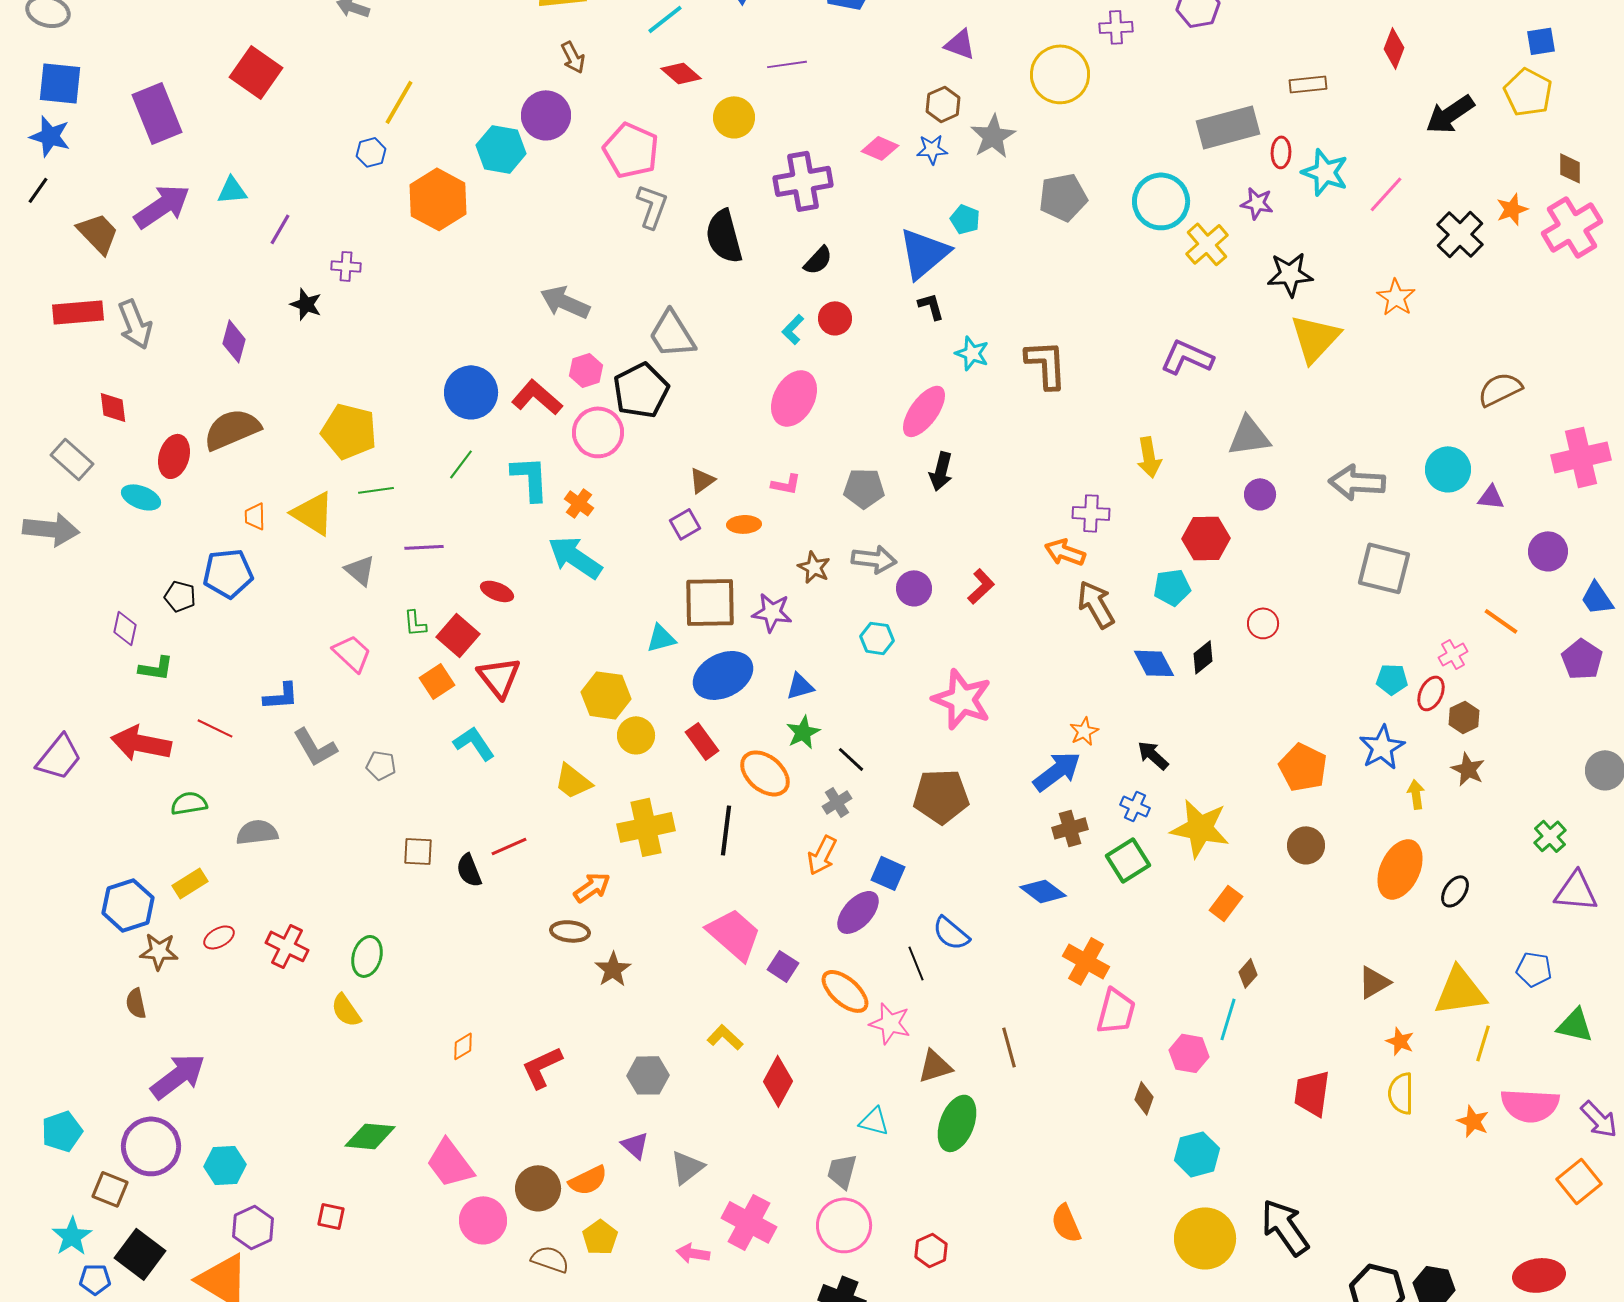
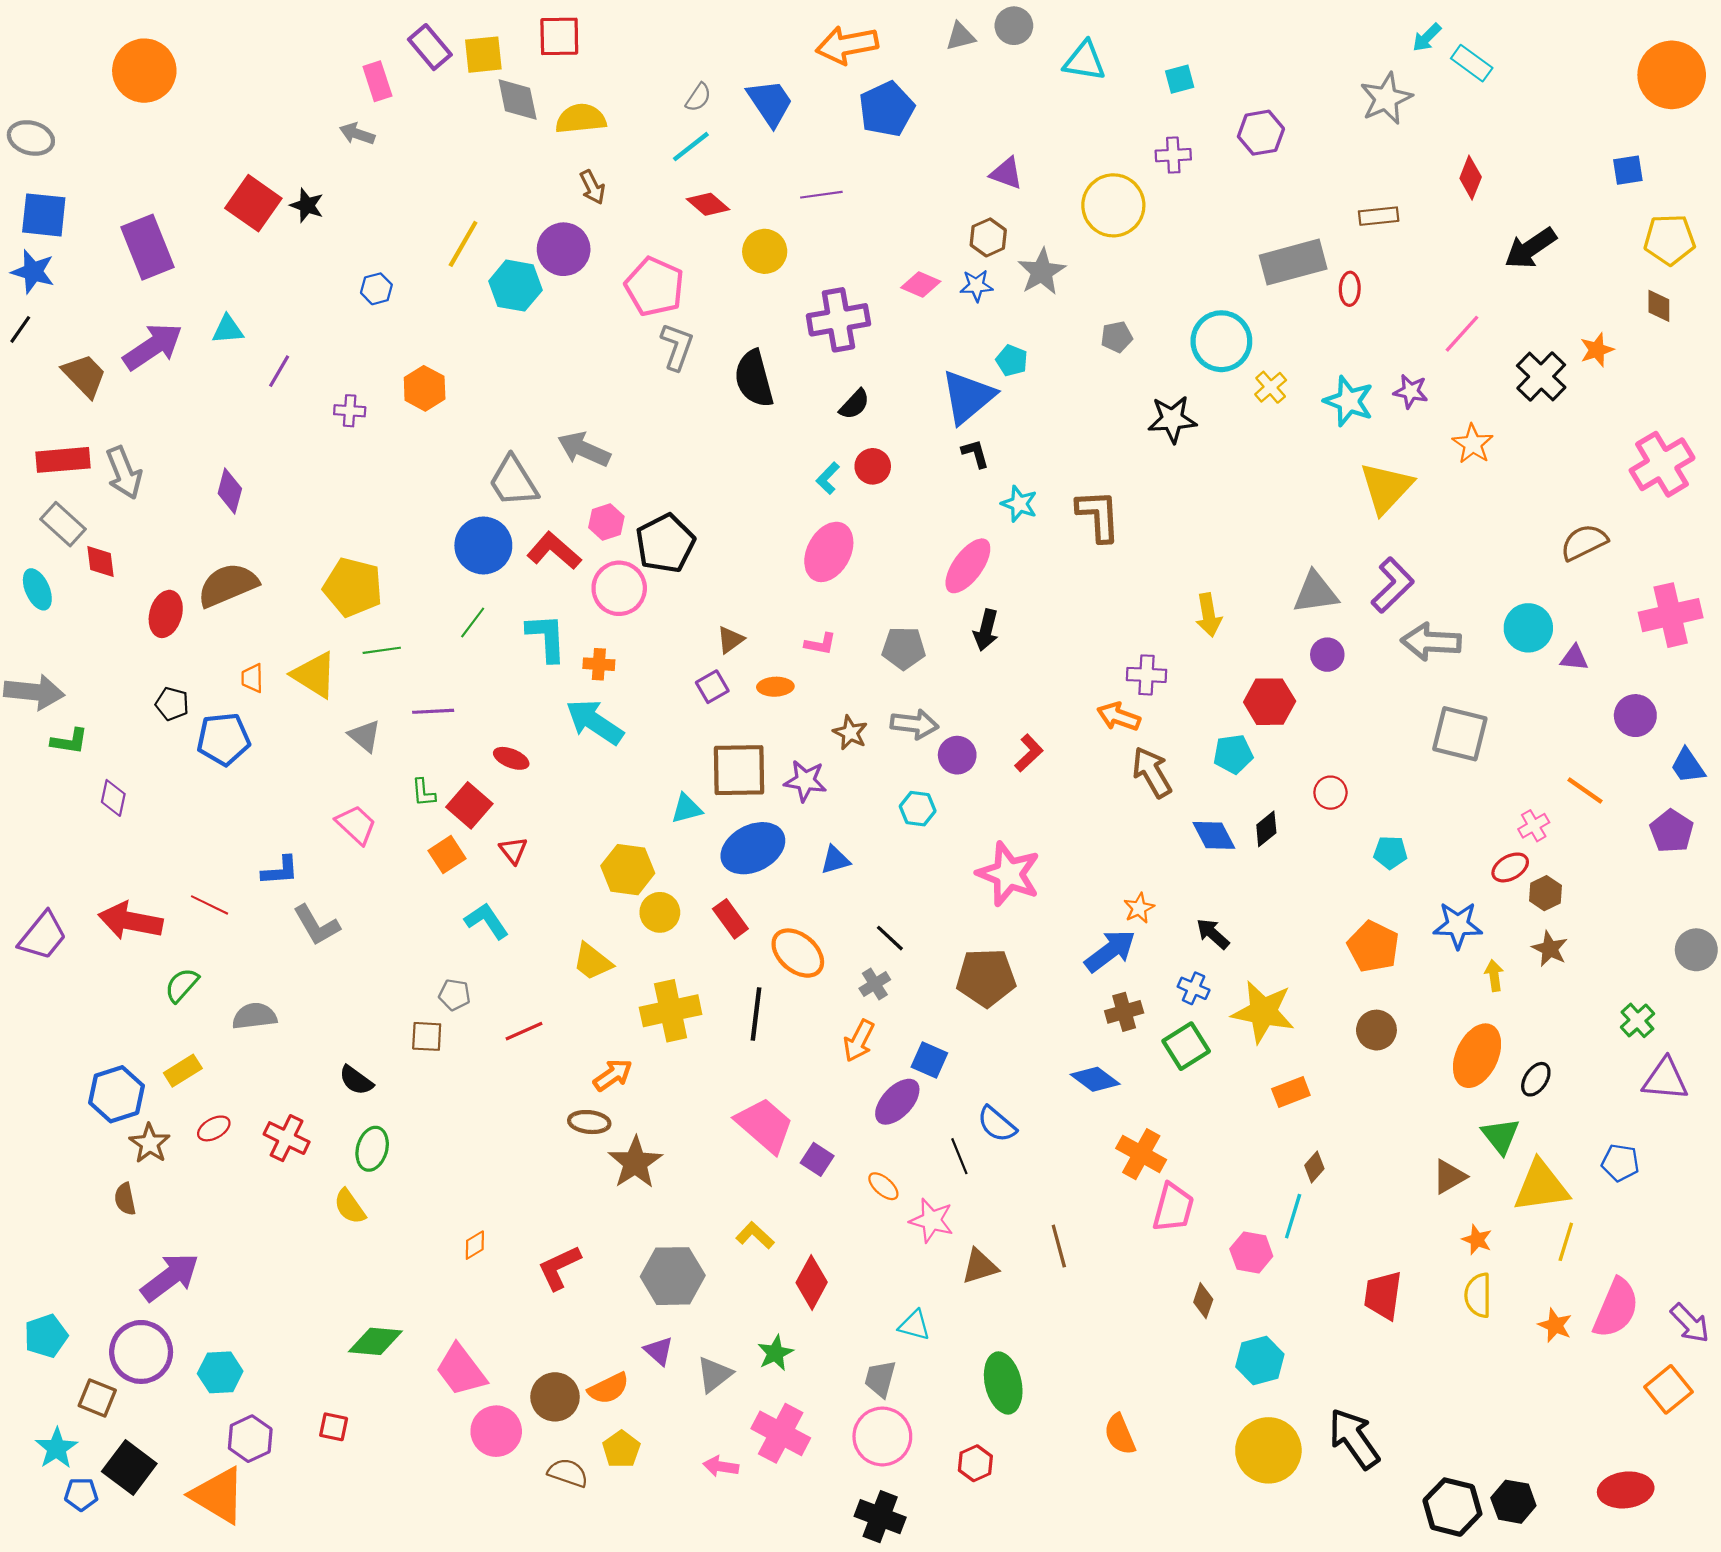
yellow pentagon: (1528, 92) -> (1670, 240), moved, turned -30
yellow line: (399, 102) -> (463, 244), moved
cyan star: (1325, 172) -> (1349, 401), moved
gray pentagon: (1063, 197) -> (1117, 337), size x0.6
orange hexagon: (438, 199) -> (425, 388), moved, size x0.7
purple star: (1257, 203) -> (1411, 391), moved
pink cross: (1572, 227) -> (1662, 464), moved
yellow cross: (1207, 244) -> (1271, 387), size x0.7
black star: (1290, 274) -> (1172, 419), moved
black star: (306, 304) -> (307, 205), moved
gray trapezoid: (672, 334) -> (513, 481), moved
purple L-shape: (1187, 357) -> (1393, 585), moved, turned 112
gray rectangle: (72, 459) -> (63, 524), moved
cyan ellipse: (141, 497) -> (37, 589), moved, turned 45
orange cross: (579, 503) -> (599, 664), turned -32
black pentagon: (180, 596) -> (172, 704), moved
green L-shape: (156, 668) -> (69, 741), moved
red triangle: (499, 677) -> (513, 850), size x0.6
cyan pentagon: (1392, 679) -> (1390, 852), moved
red ellipse: (1431, 693) -> (1510, 867), turned 36
green star: (803, 732) -> (775, 1353), moved
blue star: (1382, 747) -> (1458, 925), turned 30
gray pentagon: (381, 765) -> (454, 995), moved
green semicircle: (189, 803) -> (182, 985), turned -39
black semicircle: (469, 870) -> (356, 1080), moved, turned -32
orange rectangle: (1226, 903) -> (1291, 1092), turned 32
brown star: (159, 951) -> (150, 1143), turned 30
brown star: (613, 969) -> (635, 1163), size x1.4
orange ellipse: (845, 991) -> (883, 1186), size x0.6
green triangle: (1575, 1025) -> (1501, 1136), moved, turned 39
gray hexagon: (648, 1075) -> (673, 1276), size x1.4
pink semicircle: (1530, 1105) -> (1616, 1308), turned -70
green ellipse: (957, 1123) -> (1003, 1383), moved, turned -34

